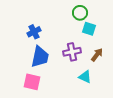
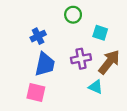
green circle: (80, 13) -> (73, 15), moved
brown arrow: (97, 55) -> (109, 62), size x1.6

